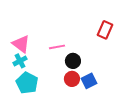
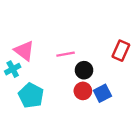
red rectangle: (105, 30) -> (121, 51), moved
cyan cross: (20, 61) -> (13, 69), moved

